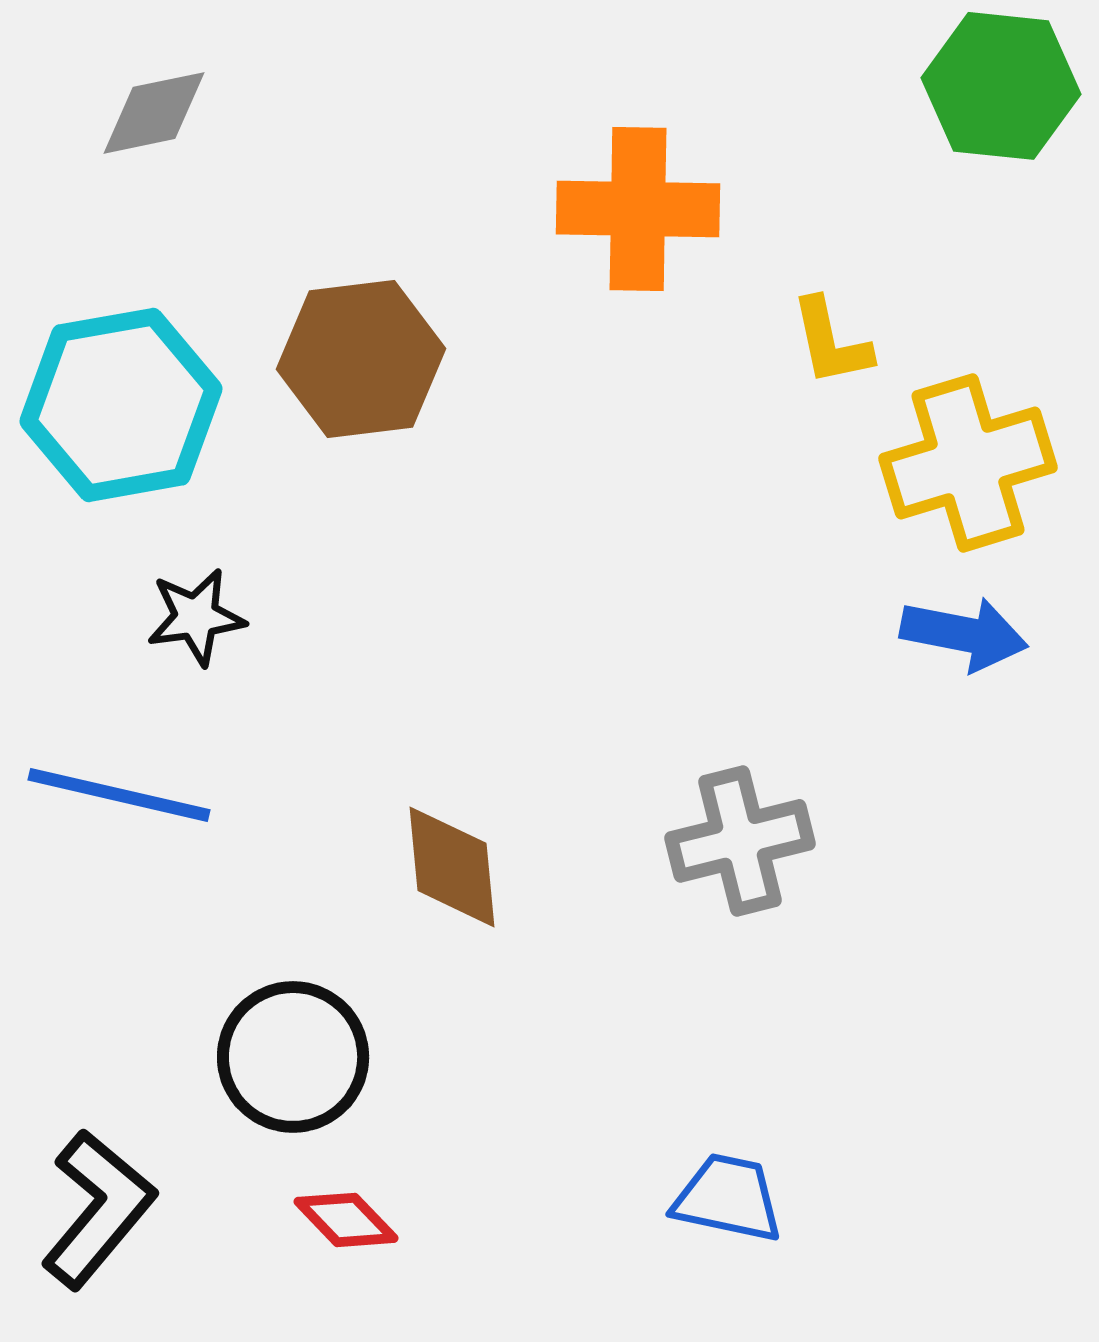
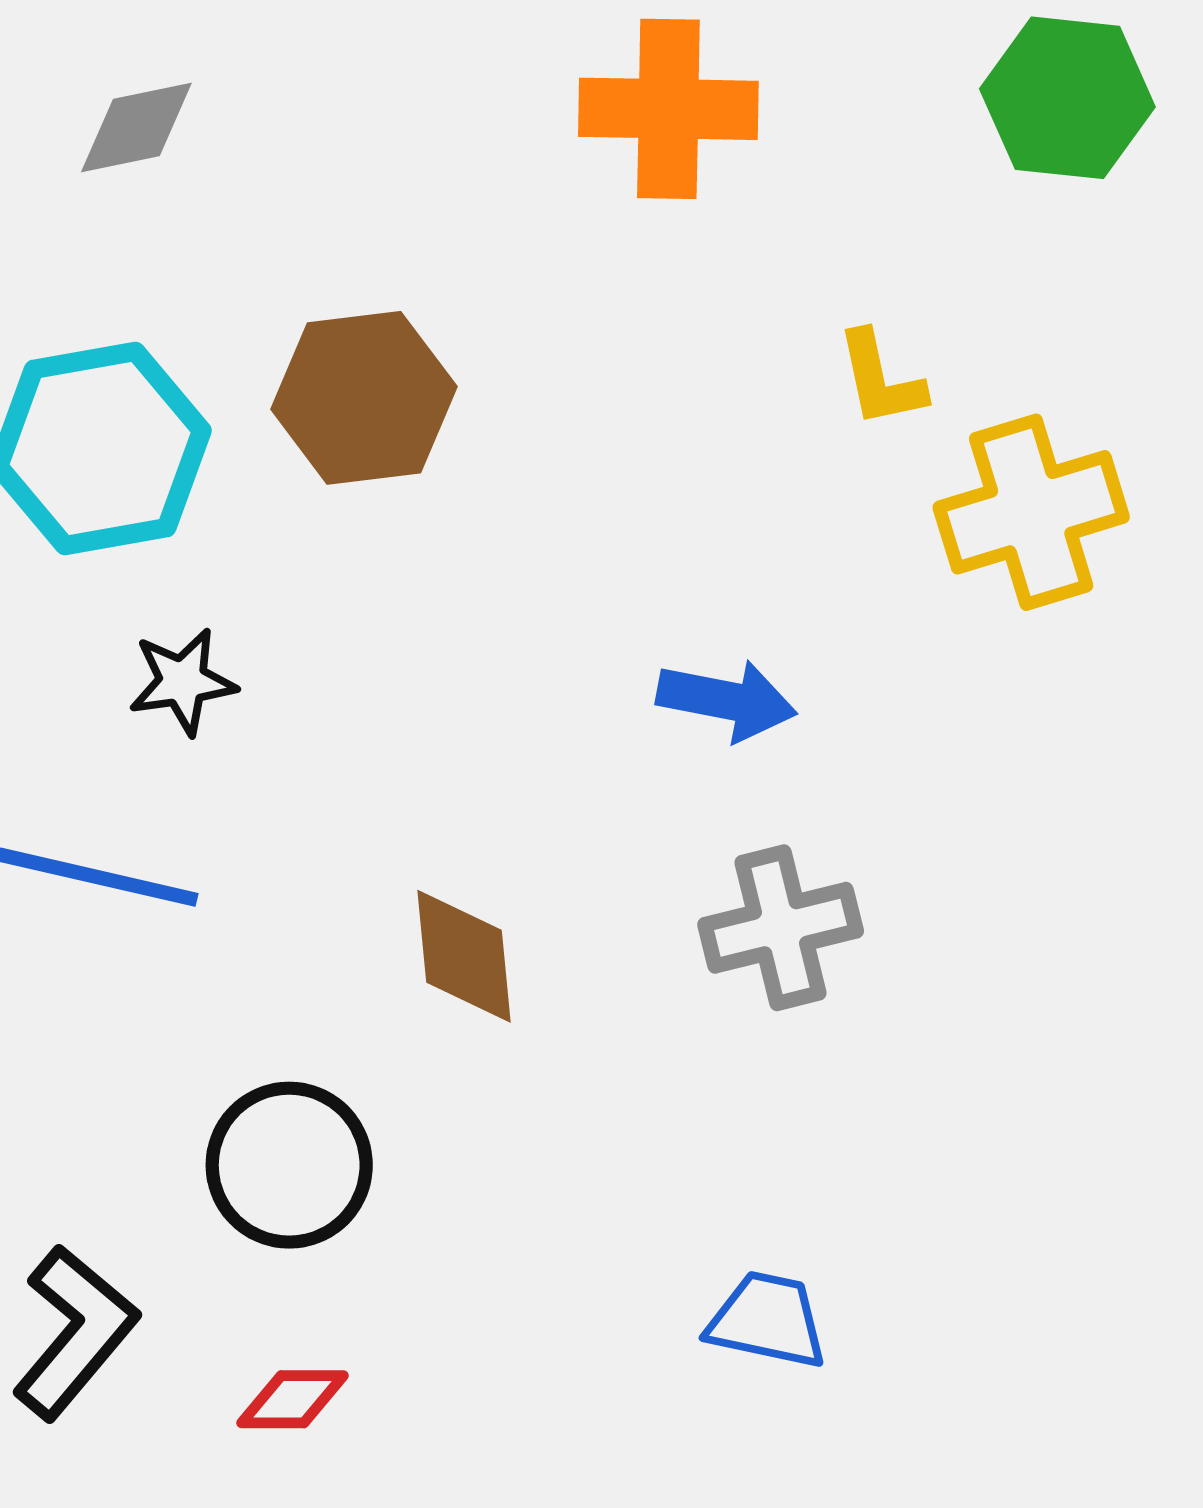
orange cross: (638, 209) -> (668, 109), moved
blue arrow: (964, 634) -> (727, 700), moved
red diamond: (346, 1220) -> (292, 1399), moved, turned -46

